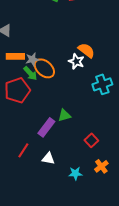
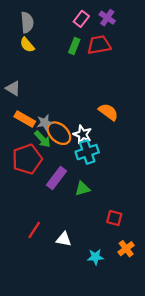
orange rectangle: (15, 56) -> (25, 119), turned 30
white star: (76, 61) -> (82, 134), moved
cyan cross: (102, 84) -> (87, 152), moved
purple rectangle: (46, 127) -> (57, 178), moved
red square: (91, 140) -> (114, 218), turned -32

